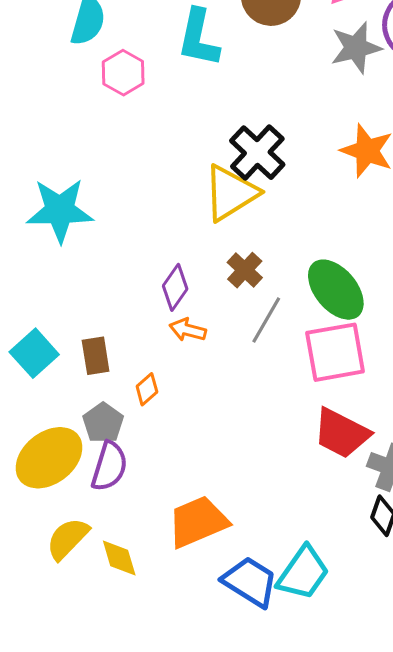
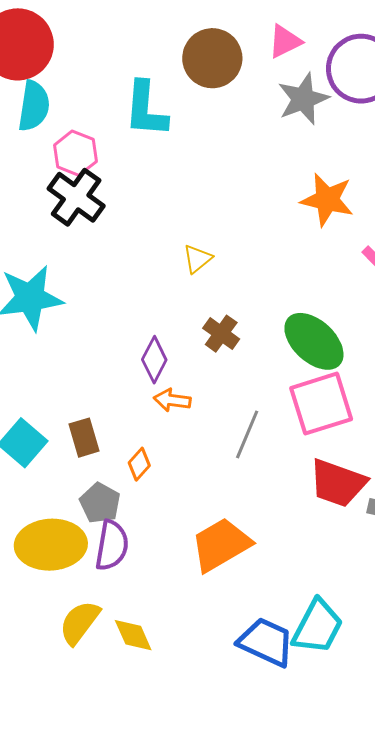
black cross: (257, 153) -> (76, 197), moved
yellow triangle: (231, 193) -> (197, 259), size x0.5
gray line: (266, 320) -> (247, 434), moved
yellow ellipse: (49, 458) -> (51, 545), turned 42
orange trapezoid: (198, 522) -> (221, 545), moved

